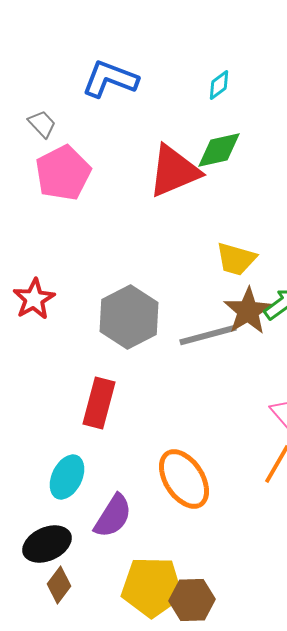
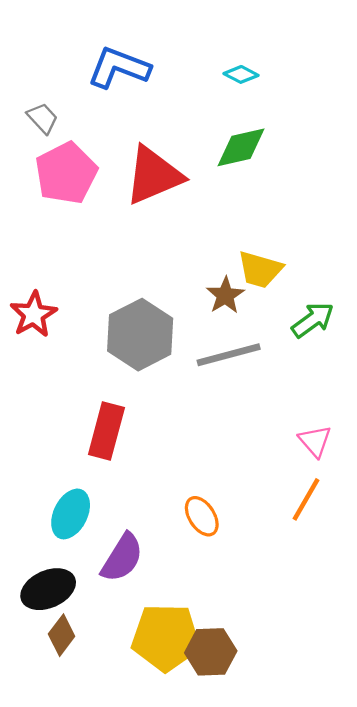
cyan diamond: (219, 85) -> (241, 74), turned 64
red triangle: (174, 171) -> (154, 175), moved
brown star: (248, 311) -> (225, 295), moved, size x0.7
orange ellipse: (184, 479) -> (202, 516), size x0.6

